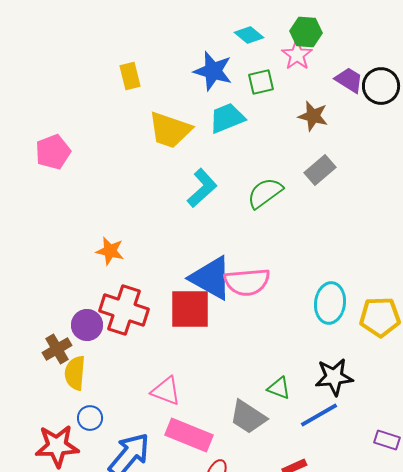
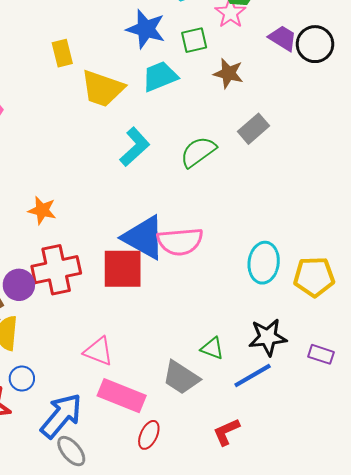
yellow rectangle: (130, 76) -> (62, 53), moved
brown star: (313, 116) -> (228, 73), moved
red cross: (124, 310) -> (56, 270), turned -30
purple rectangle: (387, 440) -> (321, 354), moved

